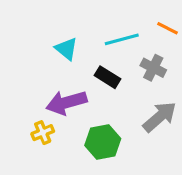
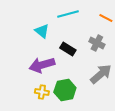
cyan line: (122, 39) -> (68, 14), moved
yellow cross: (43, 133) -> (42, 92), moved, turned 32

